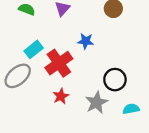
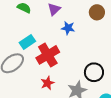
blue star: (86, 41) -> (68, 28), moved

